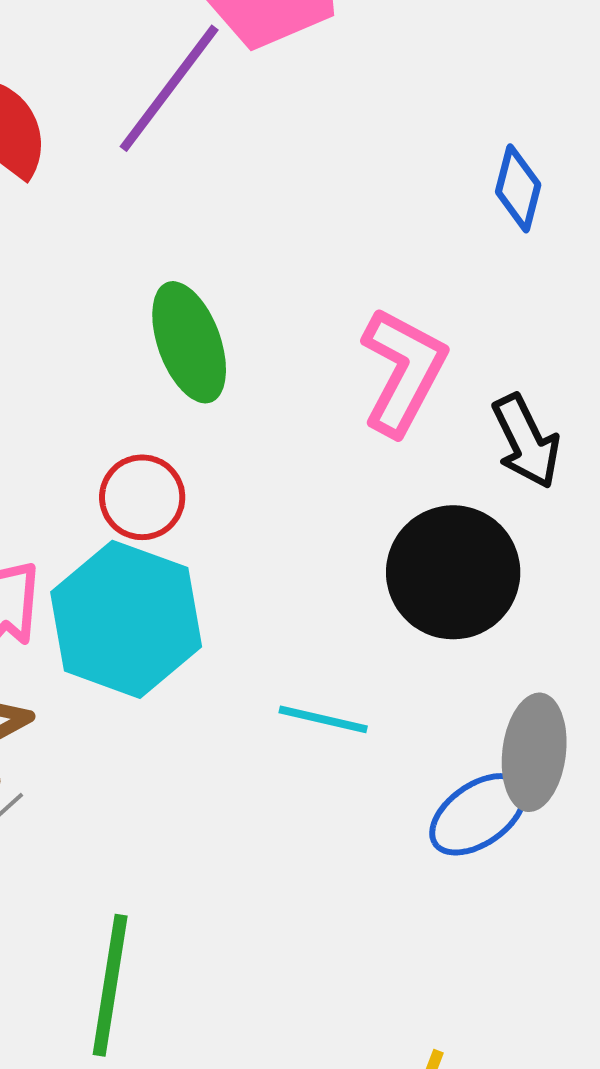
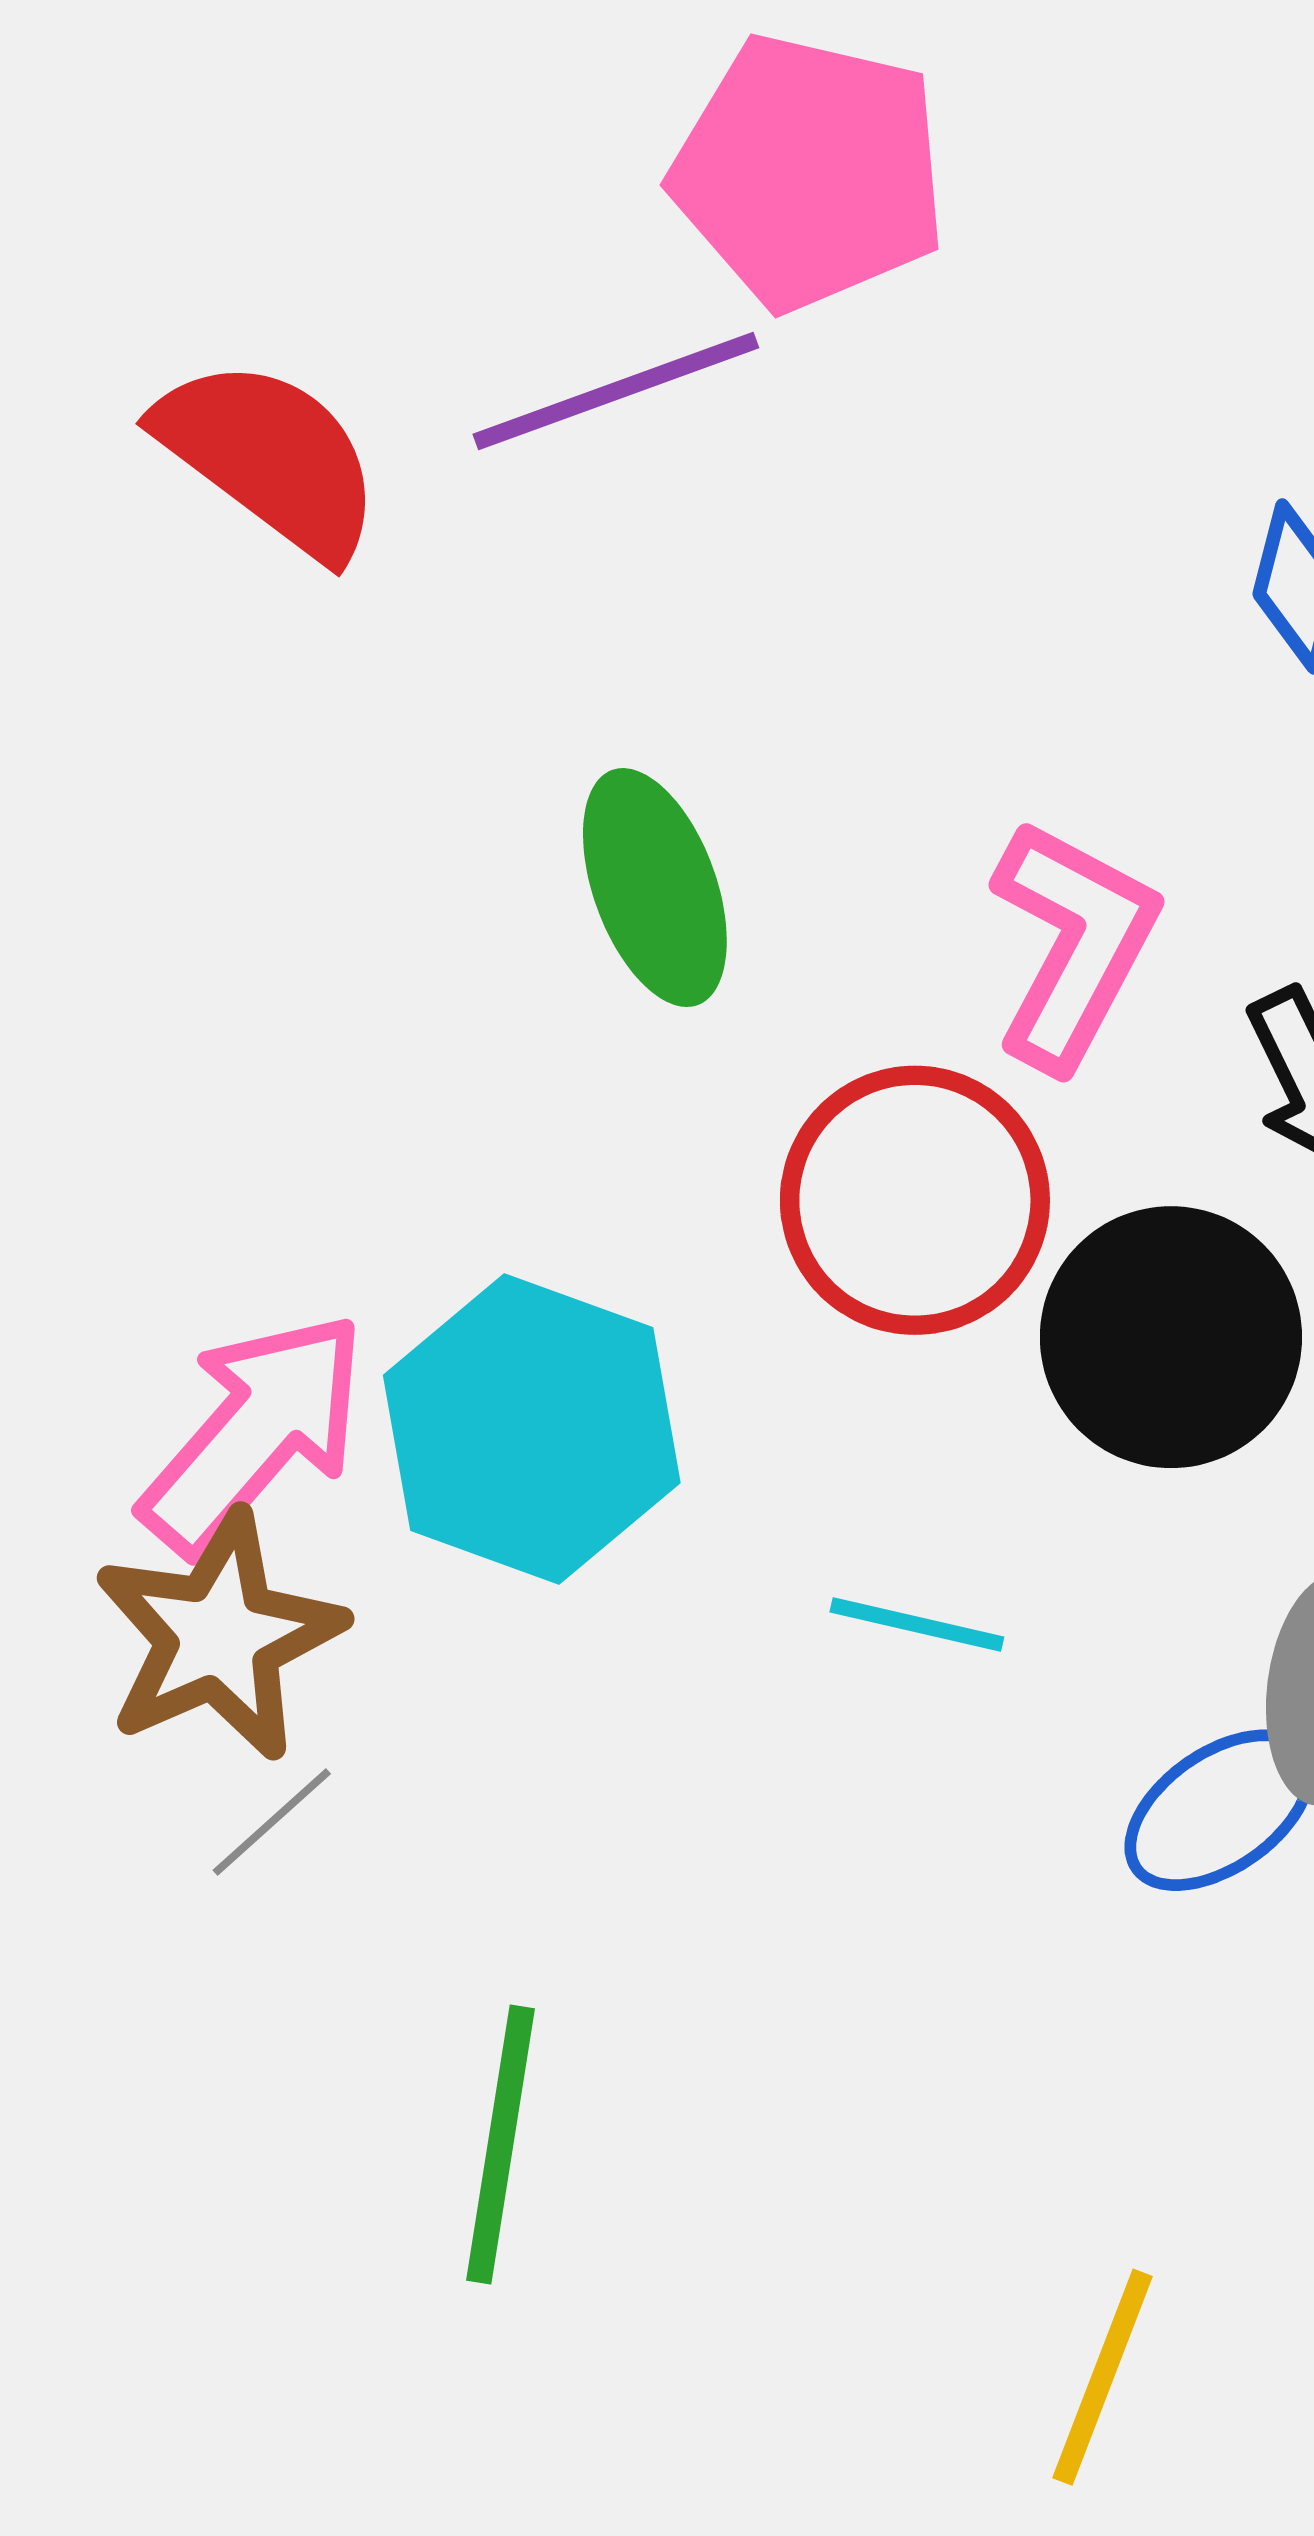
purple line: (169, 88) -> (616, 391), turned 33
red circle: (142, 497) -> (915, 1200), moved, size x1.6

